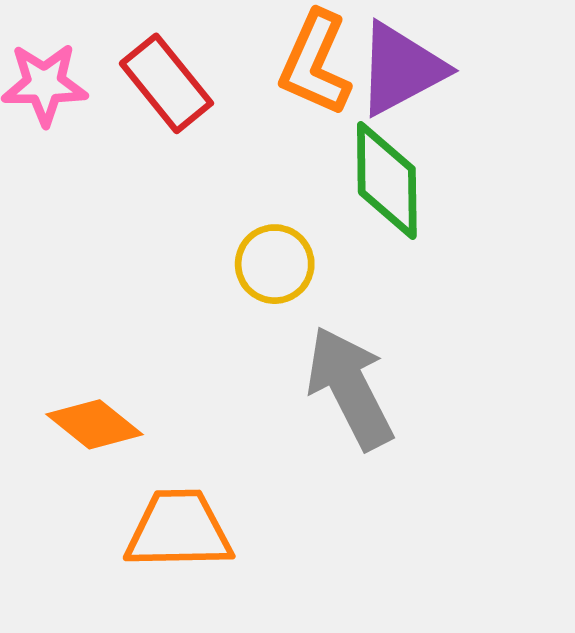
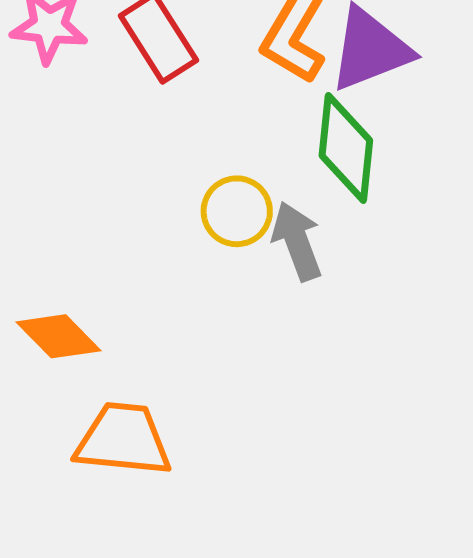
gray arrow: (350, 388) -> (297, 241), moved, size x0.7

